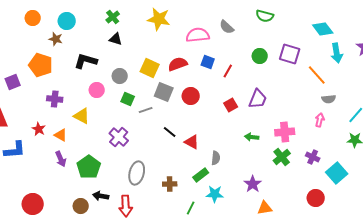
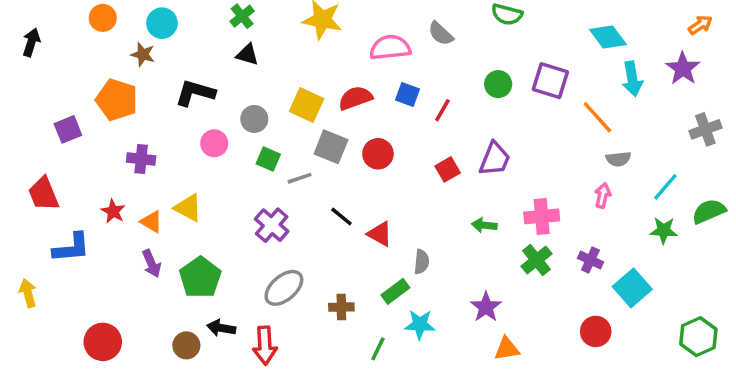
yellow triangle: (82, 116) -> (188, 208), moved
purple cross: (119, 137) -> (272, 225), moved
gray ellipse: (137, 173) -> (284, 288), turned 35

